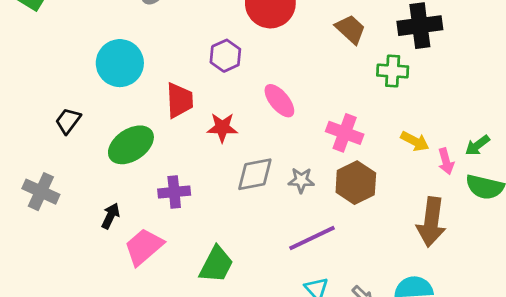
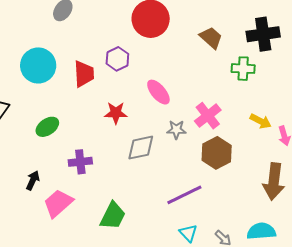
red trapezoid: (179, 100) -> (84, 74), moved
pink cross: (345, 133) -> (208, 116), turned 32
green ellipse: (131, 145) -> (47, 127), size x0.7
gray star: (301, 180) -> (176, 130), moved

